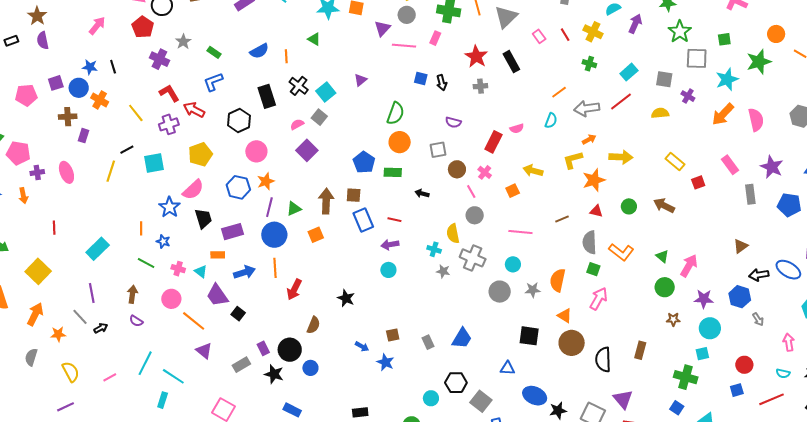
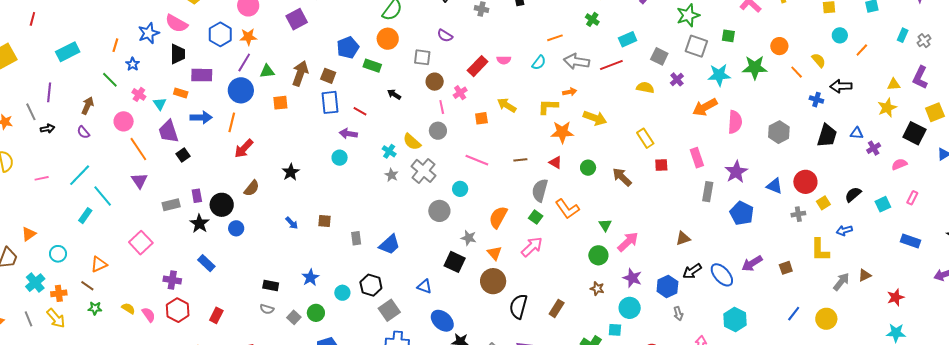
pink semicircle: (193, 190) -> (176, 23), turned 55
yellow semicircle: (453, 234) -> (412, 142), turned -54
black arrow: (759, 275) -> (692, 271), turned -42
gray star: (533, 290) -> (469, 238), moved
blue star: (385, 362) -> (310, 278), moved

